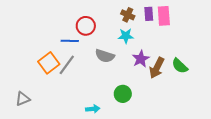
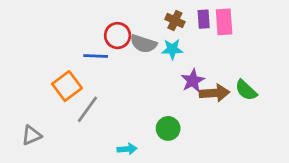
gray semicircle: (105, 56) -> (143, 44), moved
gray line: (67, 65) -> (87, 109), moved
brown arrow: (157, 68) -> (215, 93), turned -120

